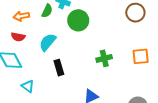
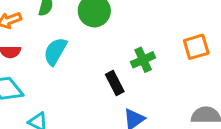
black rectangle: (59, 68) -> (115, 83), moved

